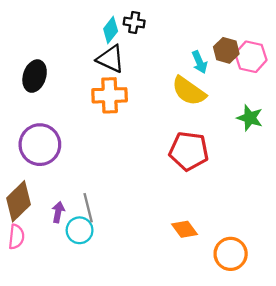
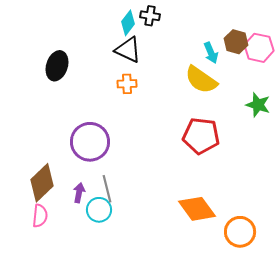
orange cross: (110, 95) -> (127, 84), size x0.6
purple circle: (40, 145) -> (90, 142), moved
orange diamond: (185, 229) -> (197, 209), size x1.5

